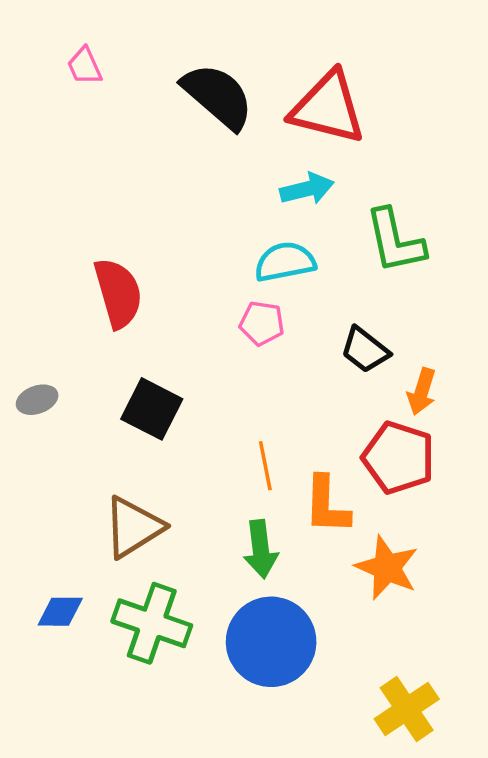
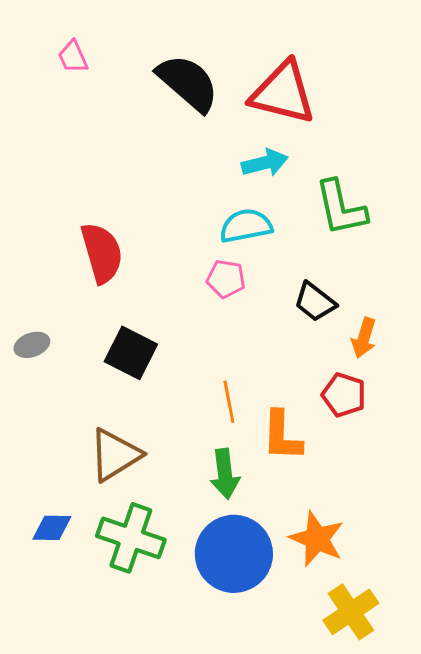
red pentagon: (399, 458) -> (344, 395), size x0.7
orange star: (387, 568) -> (317, 539), moved

